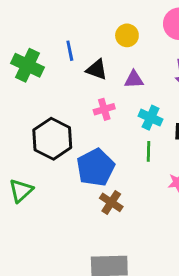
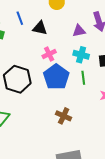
purple triangle: (134, 79) -> (79, 31), moved
blue pentagon: (96, 167) -> (56, 77), moved

